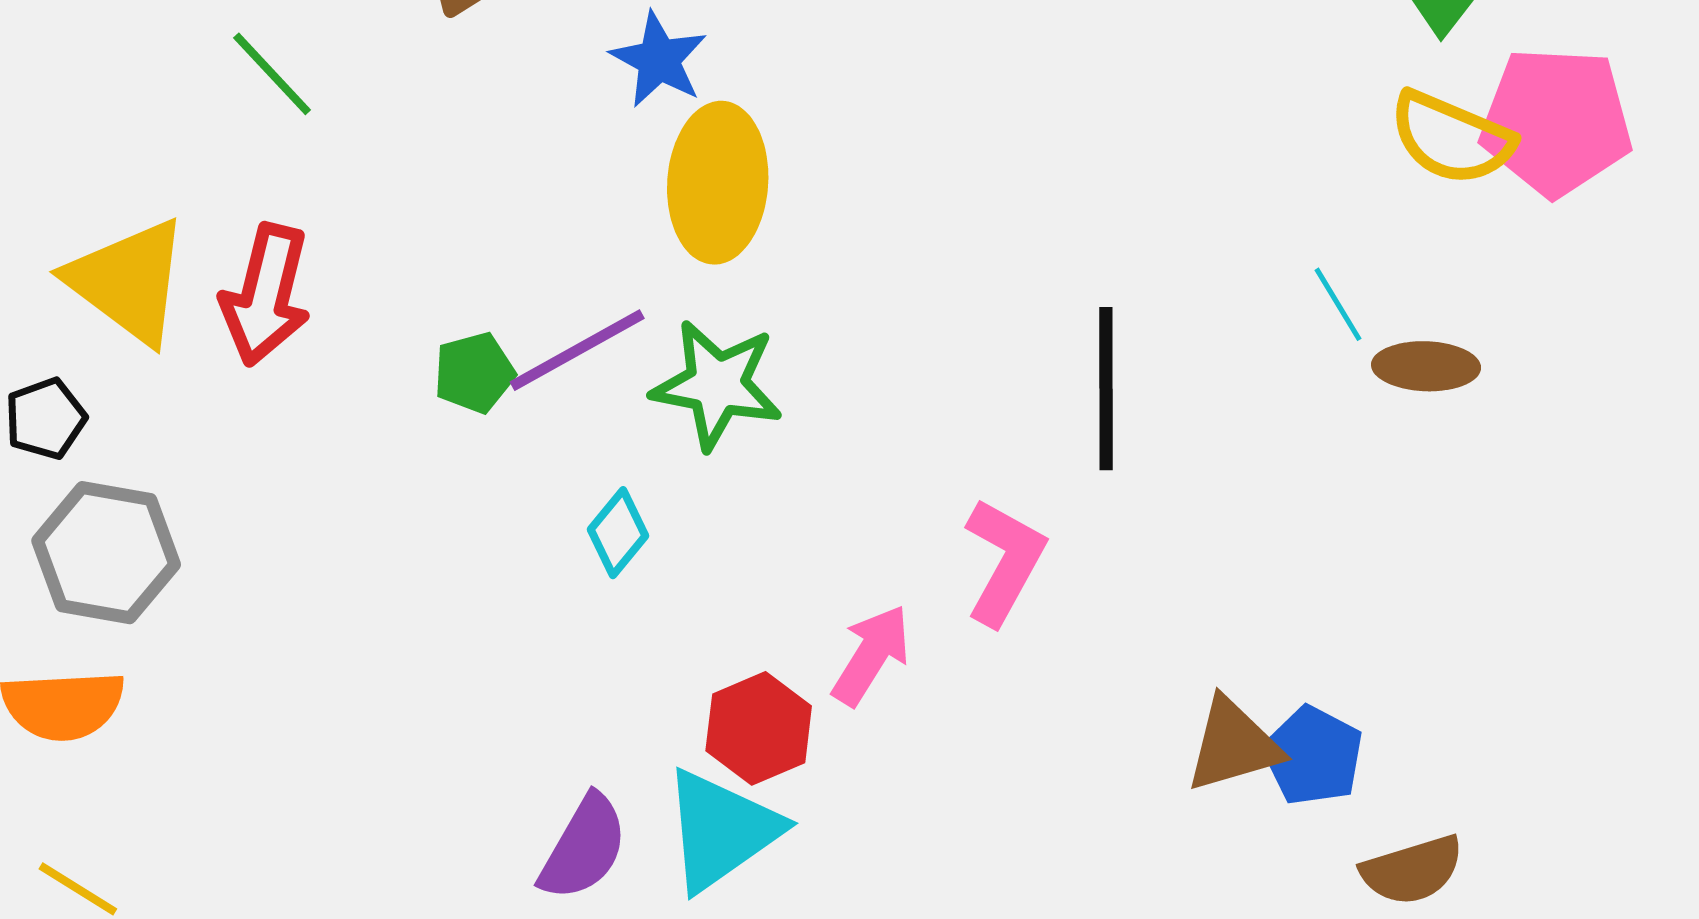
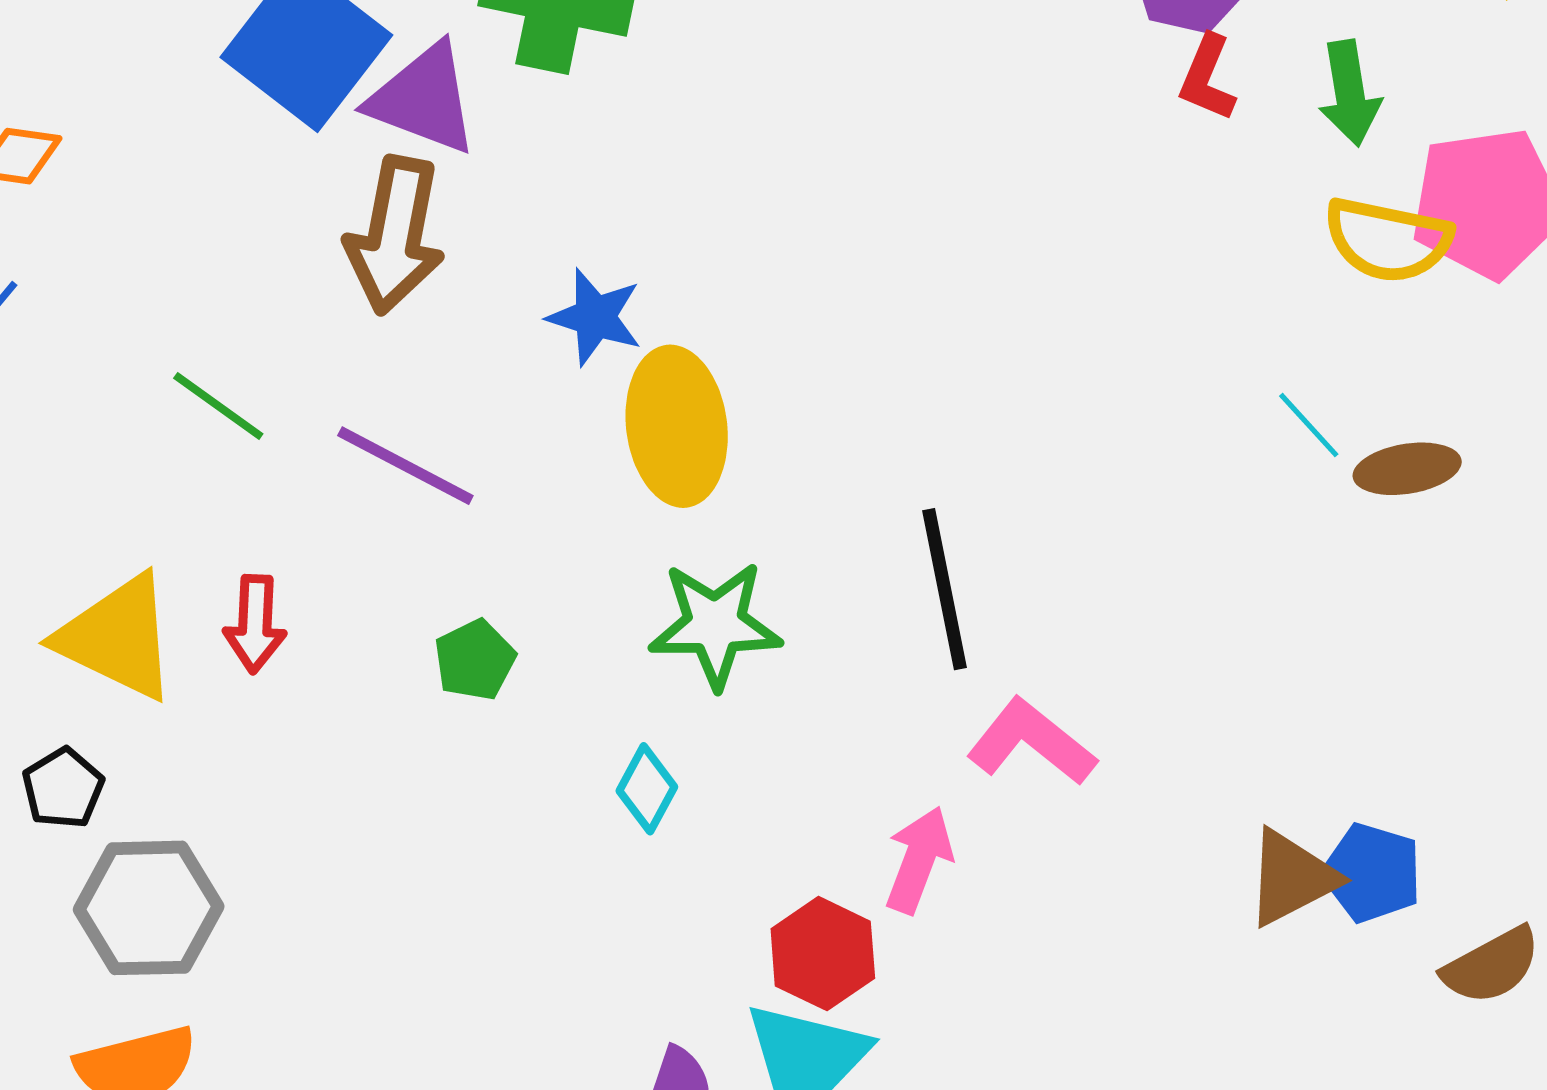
red arrow: (266, 295) -> (255, 624), size x0.7
purple line: (577, 350) -> (405, 466), moved, turned 68
black line: (1106, 389) -> (944, 589), moved
pink L-shape: (1004, 561) -> (1031, 742), turned -69

